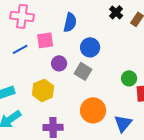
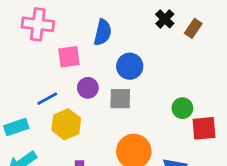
blue line: (20, 49) -> (47, 99), moved
gray square: (83, 71) -> (120, 99), turned -30

